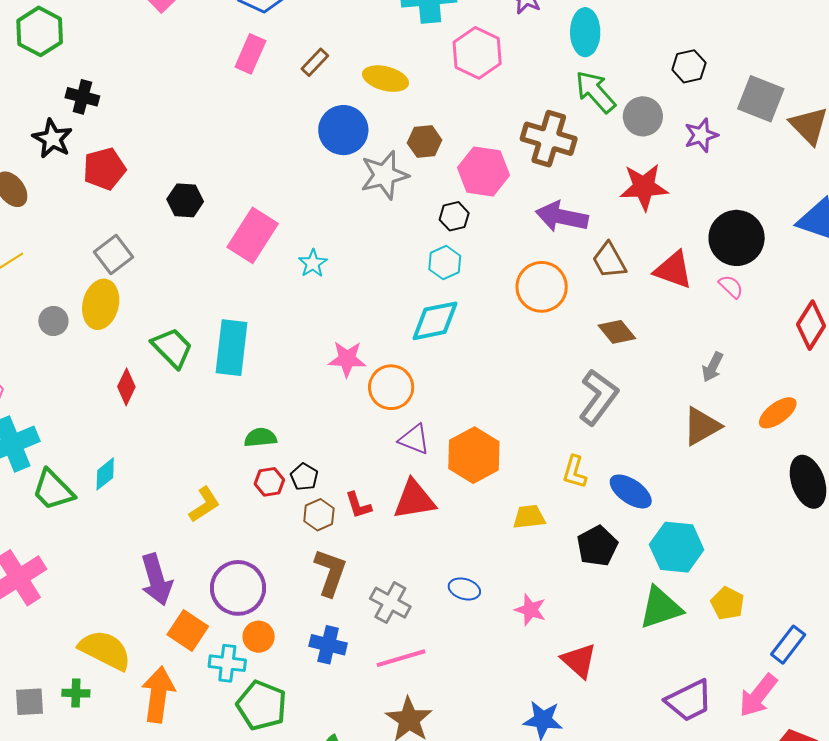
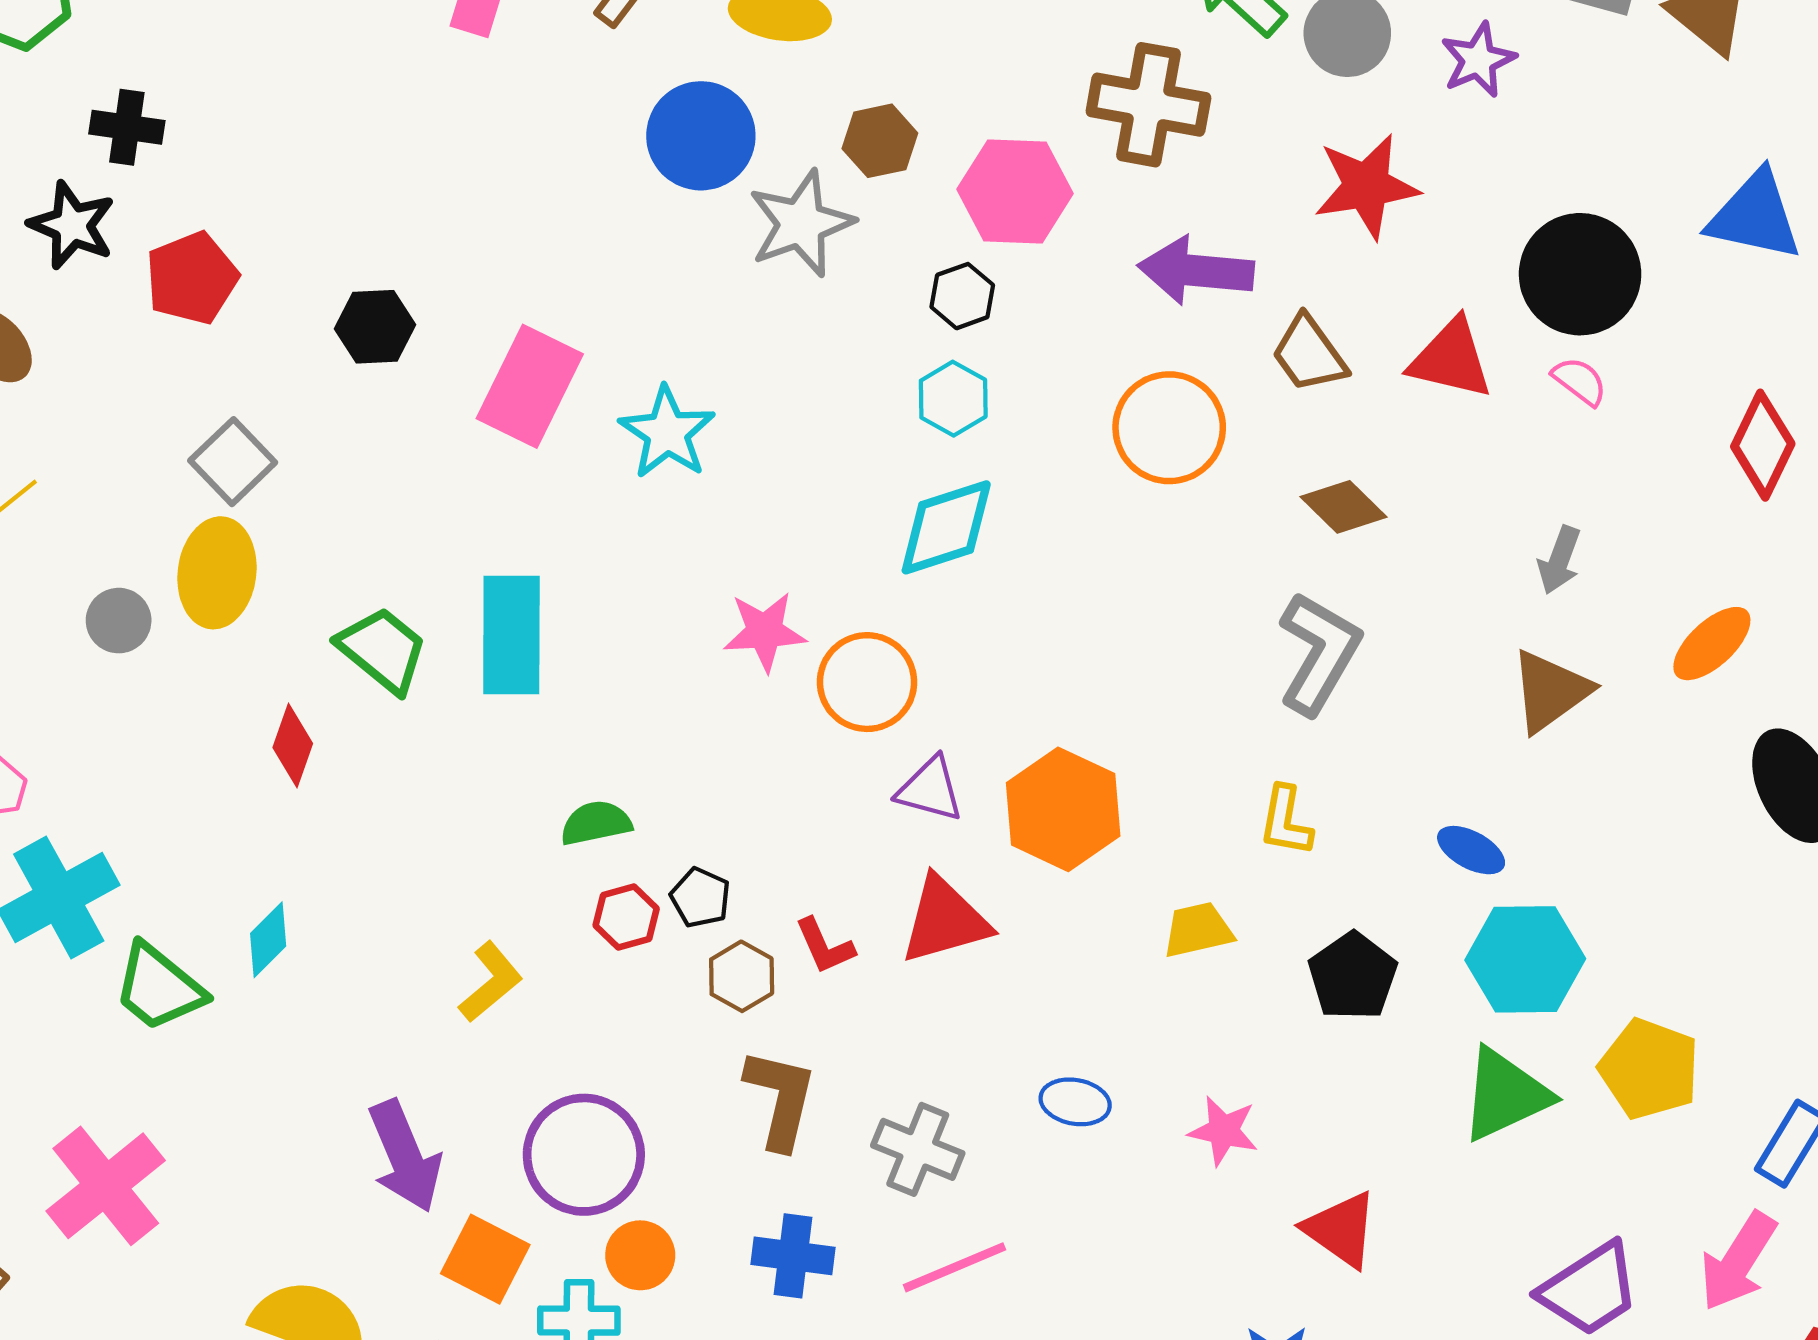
cyan star: (313, 263) -> (667, 433), size x1.5
blue ellipse: (631, 491) -> (1471, 850), moved, size x0.7
yellow pentagon: (727, 603) -> (1649, 1069), size x1.4

